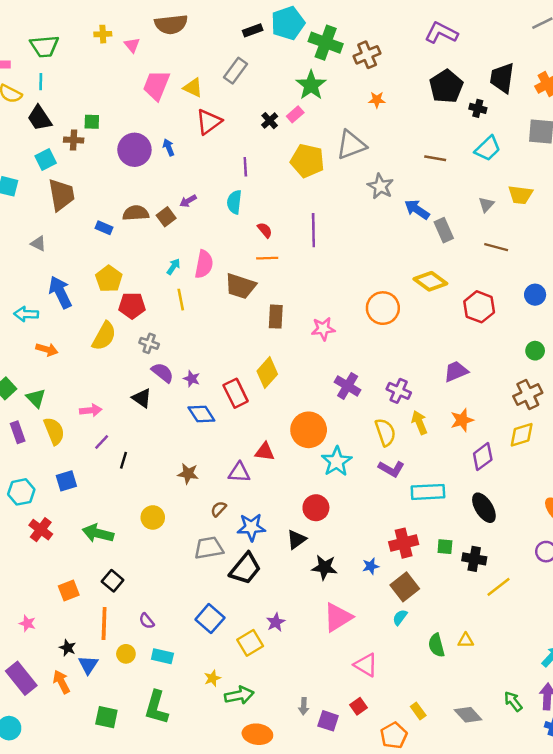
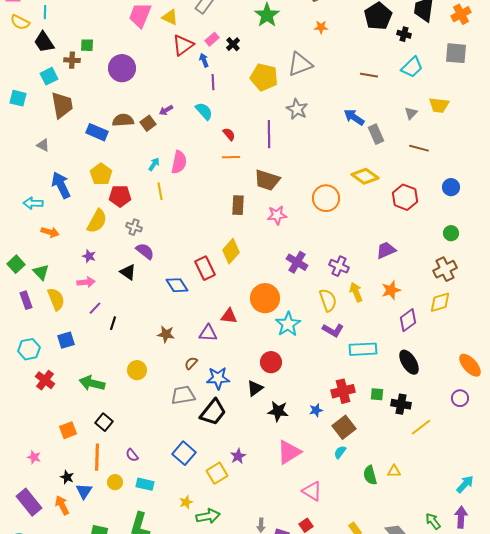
pink rectangle: (295, 114) -> (212, 39), moved
blue arrow: (169, 147) -> (204, 60), moved
gray star: (380, 186) -> (297, 109), moved
cyan semicircle: (234, 202) -> (204, 111), turned 132
blue rectangle: (104, 228) -> (97, 132), size x1.5
brown trapezoid: (240, 286) -> (267, 180), moved
purple star: (192, 379) -> (89, 256), moved

